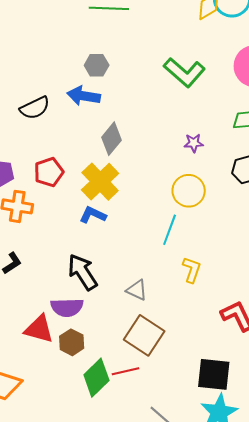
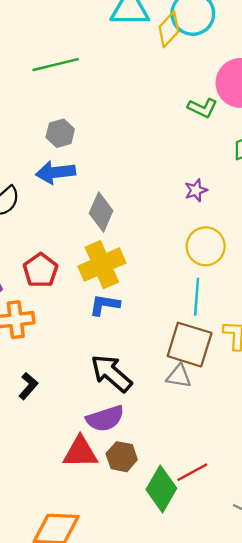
green L-shape: (184, 72) -> (202, 108), moved, size x0.6
yellow cross: (100, 182) -> (102, 265), turned 36
brown square: (144, 335) -> (190, 345), moved

